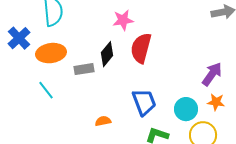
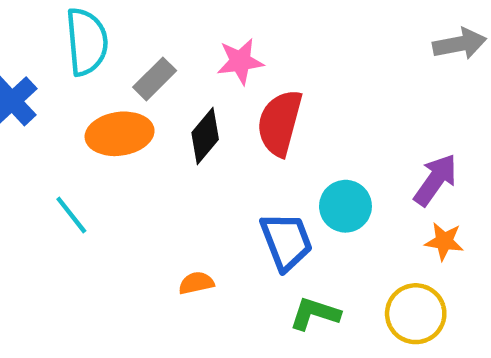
orange ellipse: (51, 53) -> (120, 134), moved
gray rectangle: (84, 69) -> (155, 79), moved, turned -36
cyan circle: (186, 109) -> (345, 206), moved

